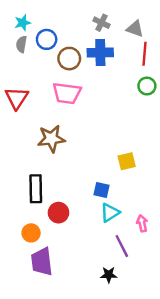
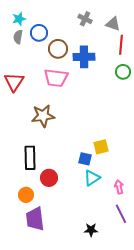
blue cross: (100, 53) -> (84, 57), moved
yellow square: (127, 161) -> (101, 147), moved
purple line: (122, 246) -> (121, 214), moved

